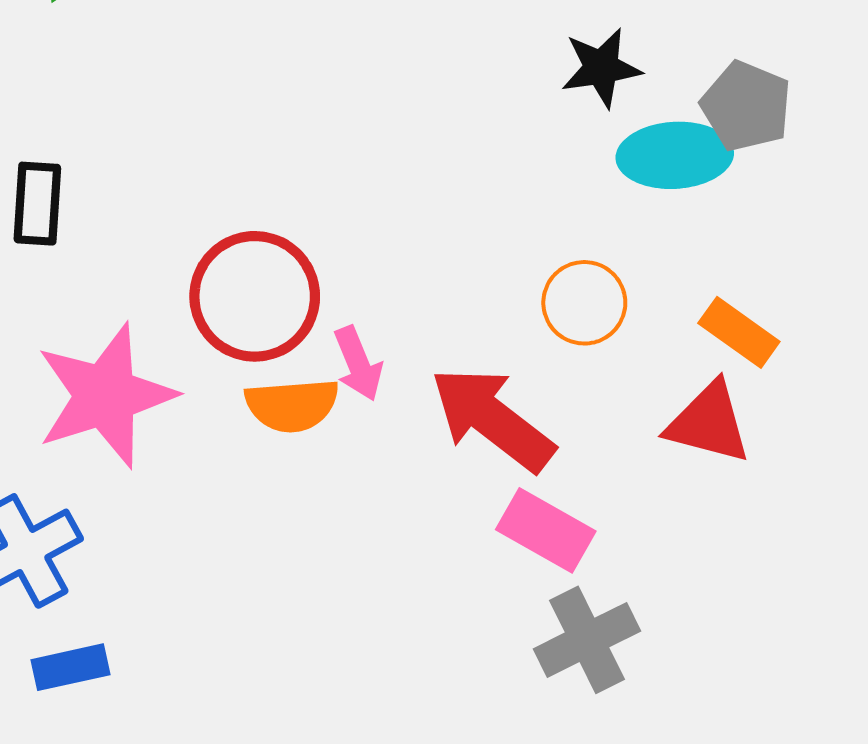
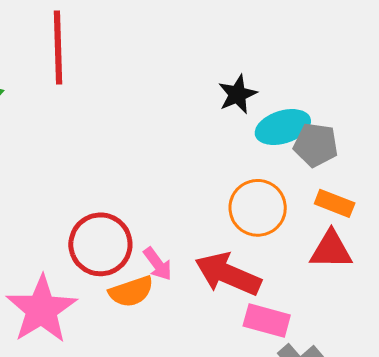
gray pentagon: (746, 106) -> (316, 145), moved
orange circle: (584, 303) -> (258, 208), size x1.4

